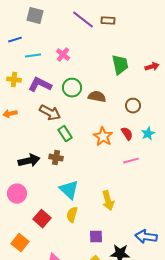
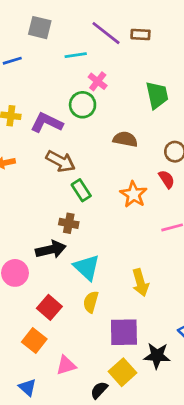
pink cross: (63, 55) -> (98, 81), moved
cyan line: (33, 56) -> (76, 55), moved
green circle: (72, 88) -> (83, 105), moved
red semicircle: (127, 134) -> (167, 179), moved
black arrow: (29, 161) -> (51, 250), moved
purple square: (96, 237) -> (124, 332), size x1.6
orange square: (20, 243) -> (34, 340), moved

